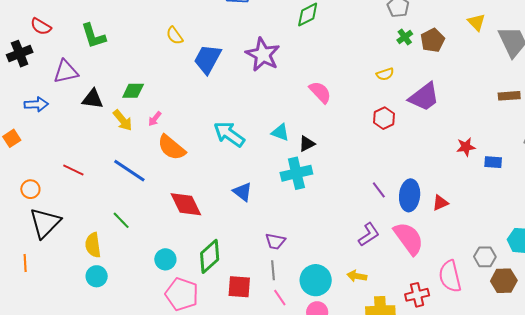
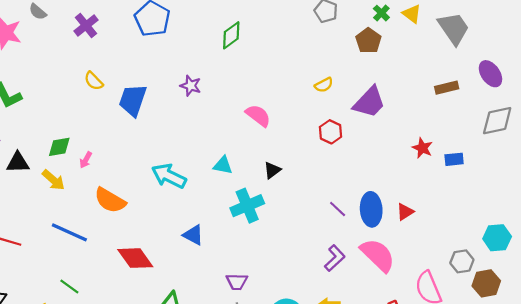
green cross: (405, 37) -> (381, 13), moved
purple star: (263, 55) -> (191, 86), size x0.6
brown rectangle: (509, 96) -> (447, 88), moved
pink arrow: (155, 119) -> (86, 160), moved
black triangle: (307, 144) -> (272, 170), moved
red star: (466, 147) -> (422, 148), turned -30

